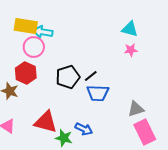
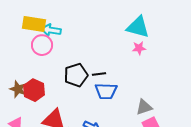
cyan triangle: (130, 29) -> (138, 27), size x1.4
red hexagon: (26, 73) -> (34, 90), moved
black line: (91, 76) -> (99, 74), turned 32

